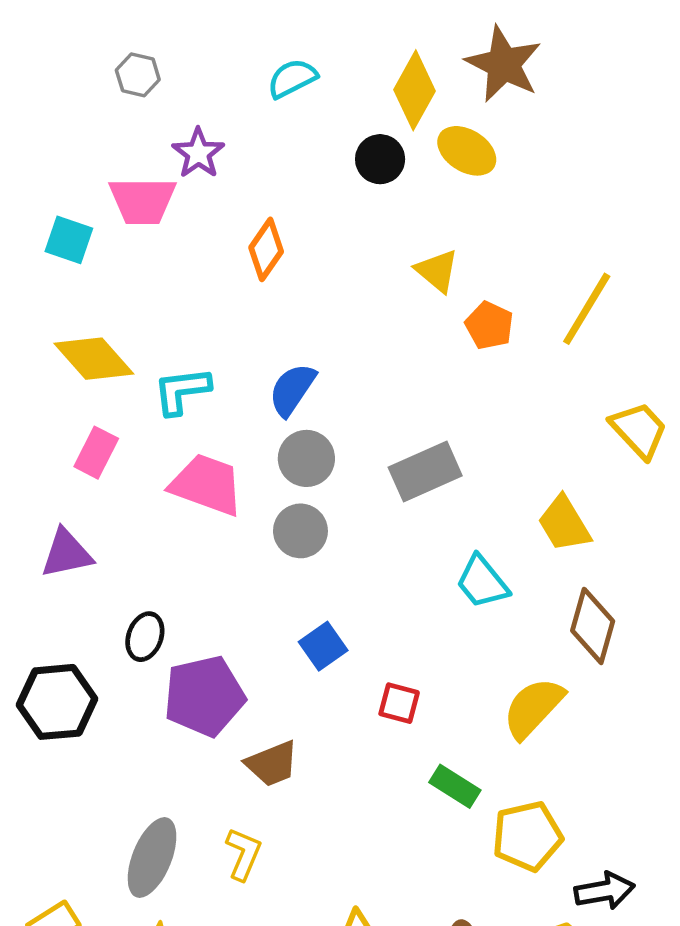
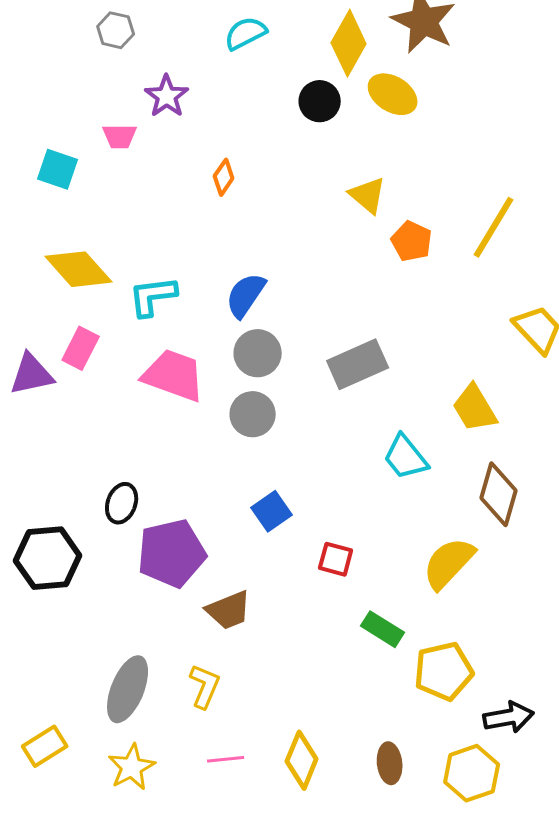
pink trapezoid: (143, 201) -> (120, 136), size x0.6
orange diamond: (266, 249) -> (224, 177), size x0.7
purple triangle: (67, 553) -> (32, 374), moved

